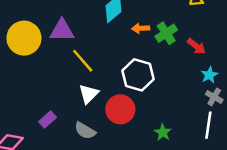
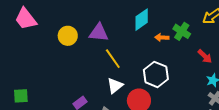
green cross: (166, 33) -> (182, 31), moved, turned -30
yellow circle: (24, 38) -> (68, 36), size x0.7

